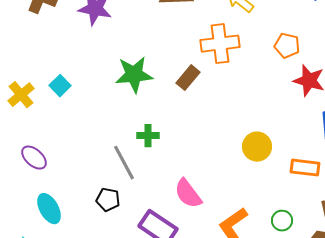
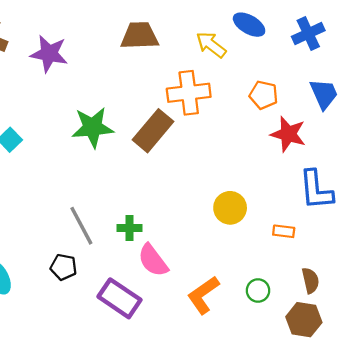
brown rectangle: (188, 78) -> (153, 131), size x1.5
green cross: (148, 136) -> (129, 228), moved
orange rectangle: (305, 168) -> (284, 231), size x0.7

